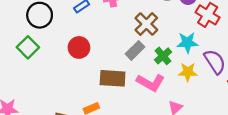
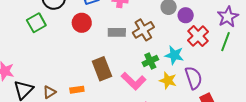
red circle: (79, 47) -> (82, 23), moved
gray rectangle: (135, 50) -> (117, 32), moved, turned 30
brown rectangle: (113, 78) -> (102, 69), turned 50

